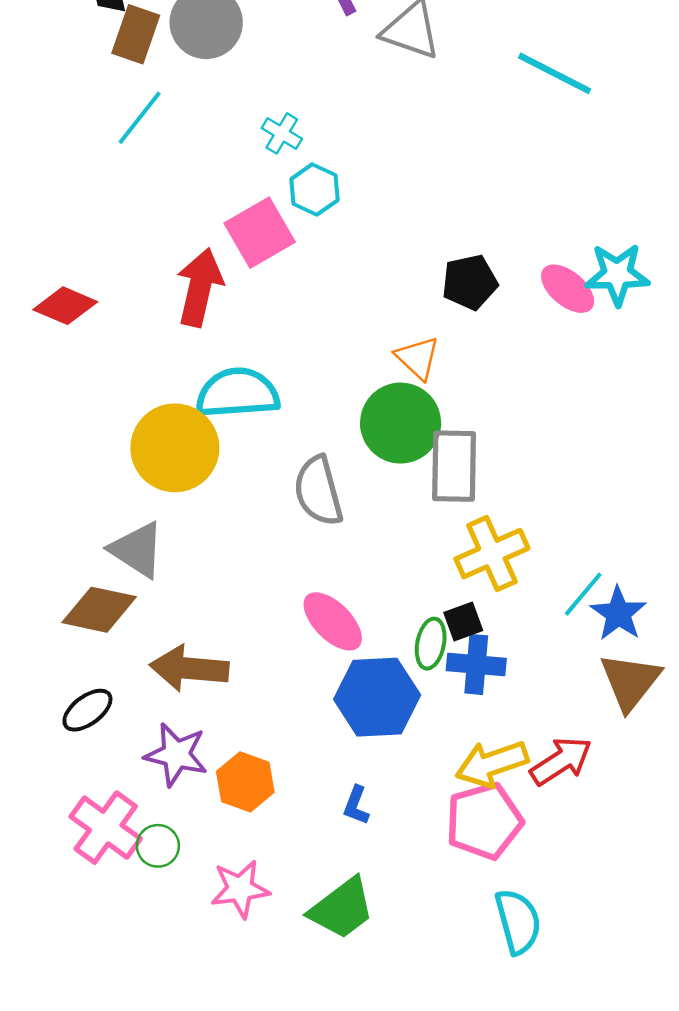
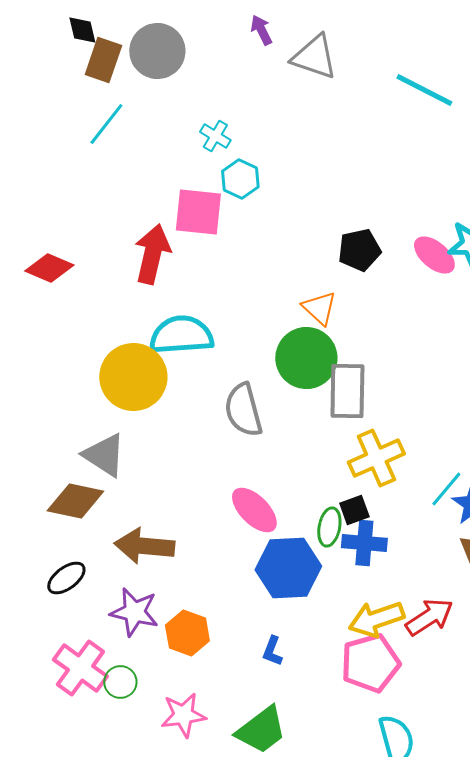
pink square: (260, 233) -> (198, 212), turned 36

